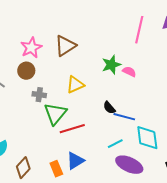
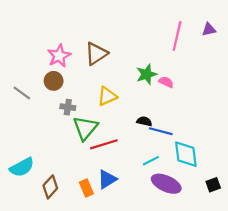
black semicircle: (109, 108) -> (144, 121), turned 144

